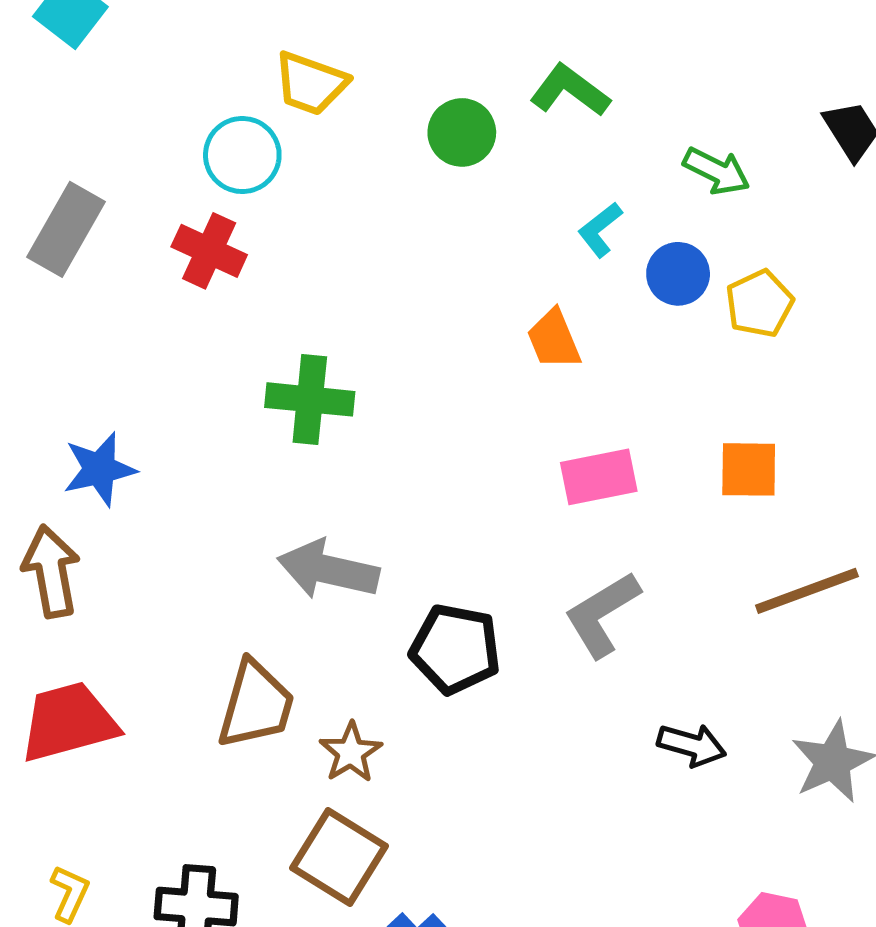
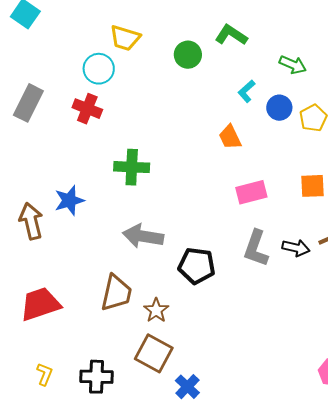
blue star: (100, 469) -> (69, 200), moved
brown arrow: (51, 571) -> (31, 221), moved
gray L-shape: (602, 614) -> (256, 248), turned -36
black arrow: (692, 745) -> (296, 248), moved

